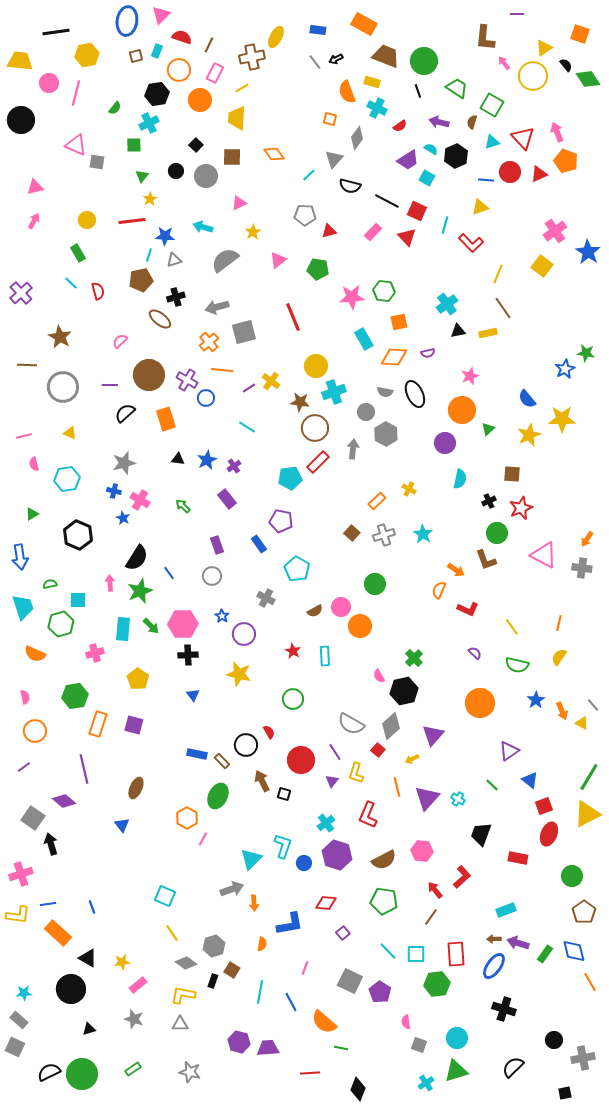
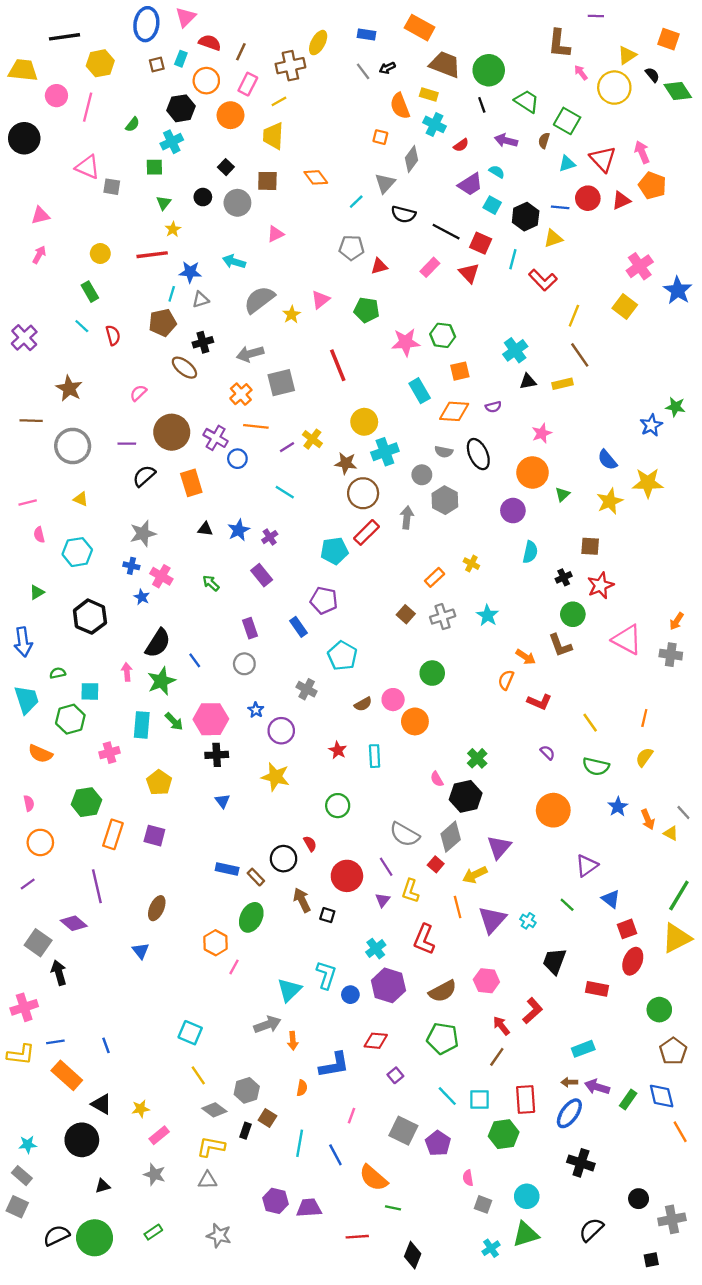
black hexagon: (456, 156) -> (526, 217), moved
yellow star: (253, 232) -> (292, 315), moved
yellow arrow: (412, 759) -> (475, 875), size x1.5

